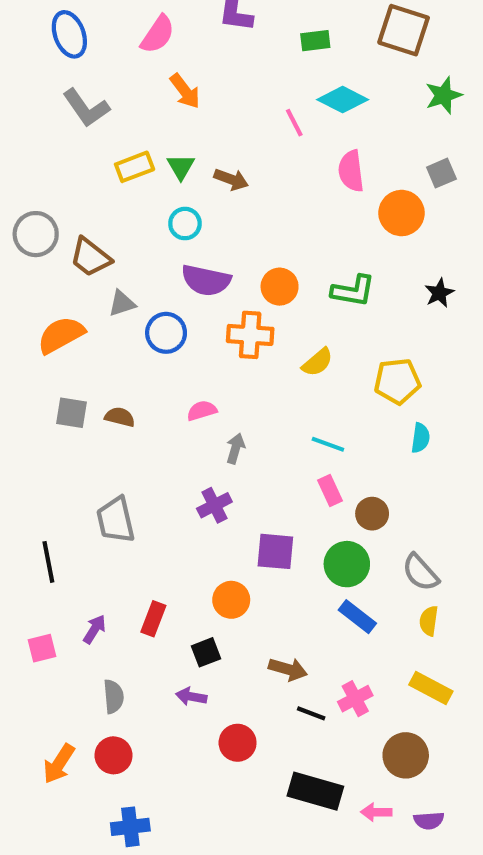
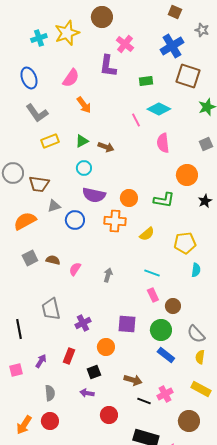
yellow rectangle: (135, 167) -> (50, 141), moved
green triangle: (181, 167) -> (82, 141), turned 32
orange circle: (401, 213) -> (187, 175), moved
brown trapezoid: (90, 257) -> (39, 184), turned -30
pink semicircle: (202, 411) -> (75, 269), moved, turned -40
gray square: (71, 413) -> (30, 258), turned -35
purple cross: (214, 505) -> (83, 323), moved

